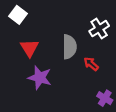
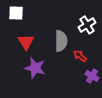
white square: (18, 15) -> (16, 13), turned -35
purple cross: (105, 98) -> (92, 76), moved

